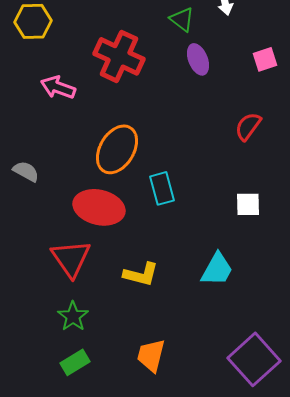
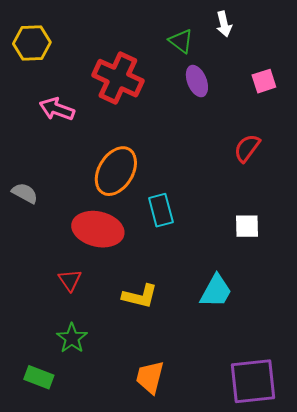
red triangle: (71, 258) -> (70, 280), size x0.6
purple square: (254, 359) -> (253, 381), turned 36
green rectangle: (75, 362) -> (39, 377), moved, turned 52

